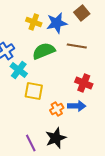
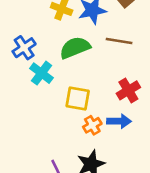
red cross: (84, 83) -> (128, 90), turned 36
yellow square: (34, 91) -> (78, 99), moved

